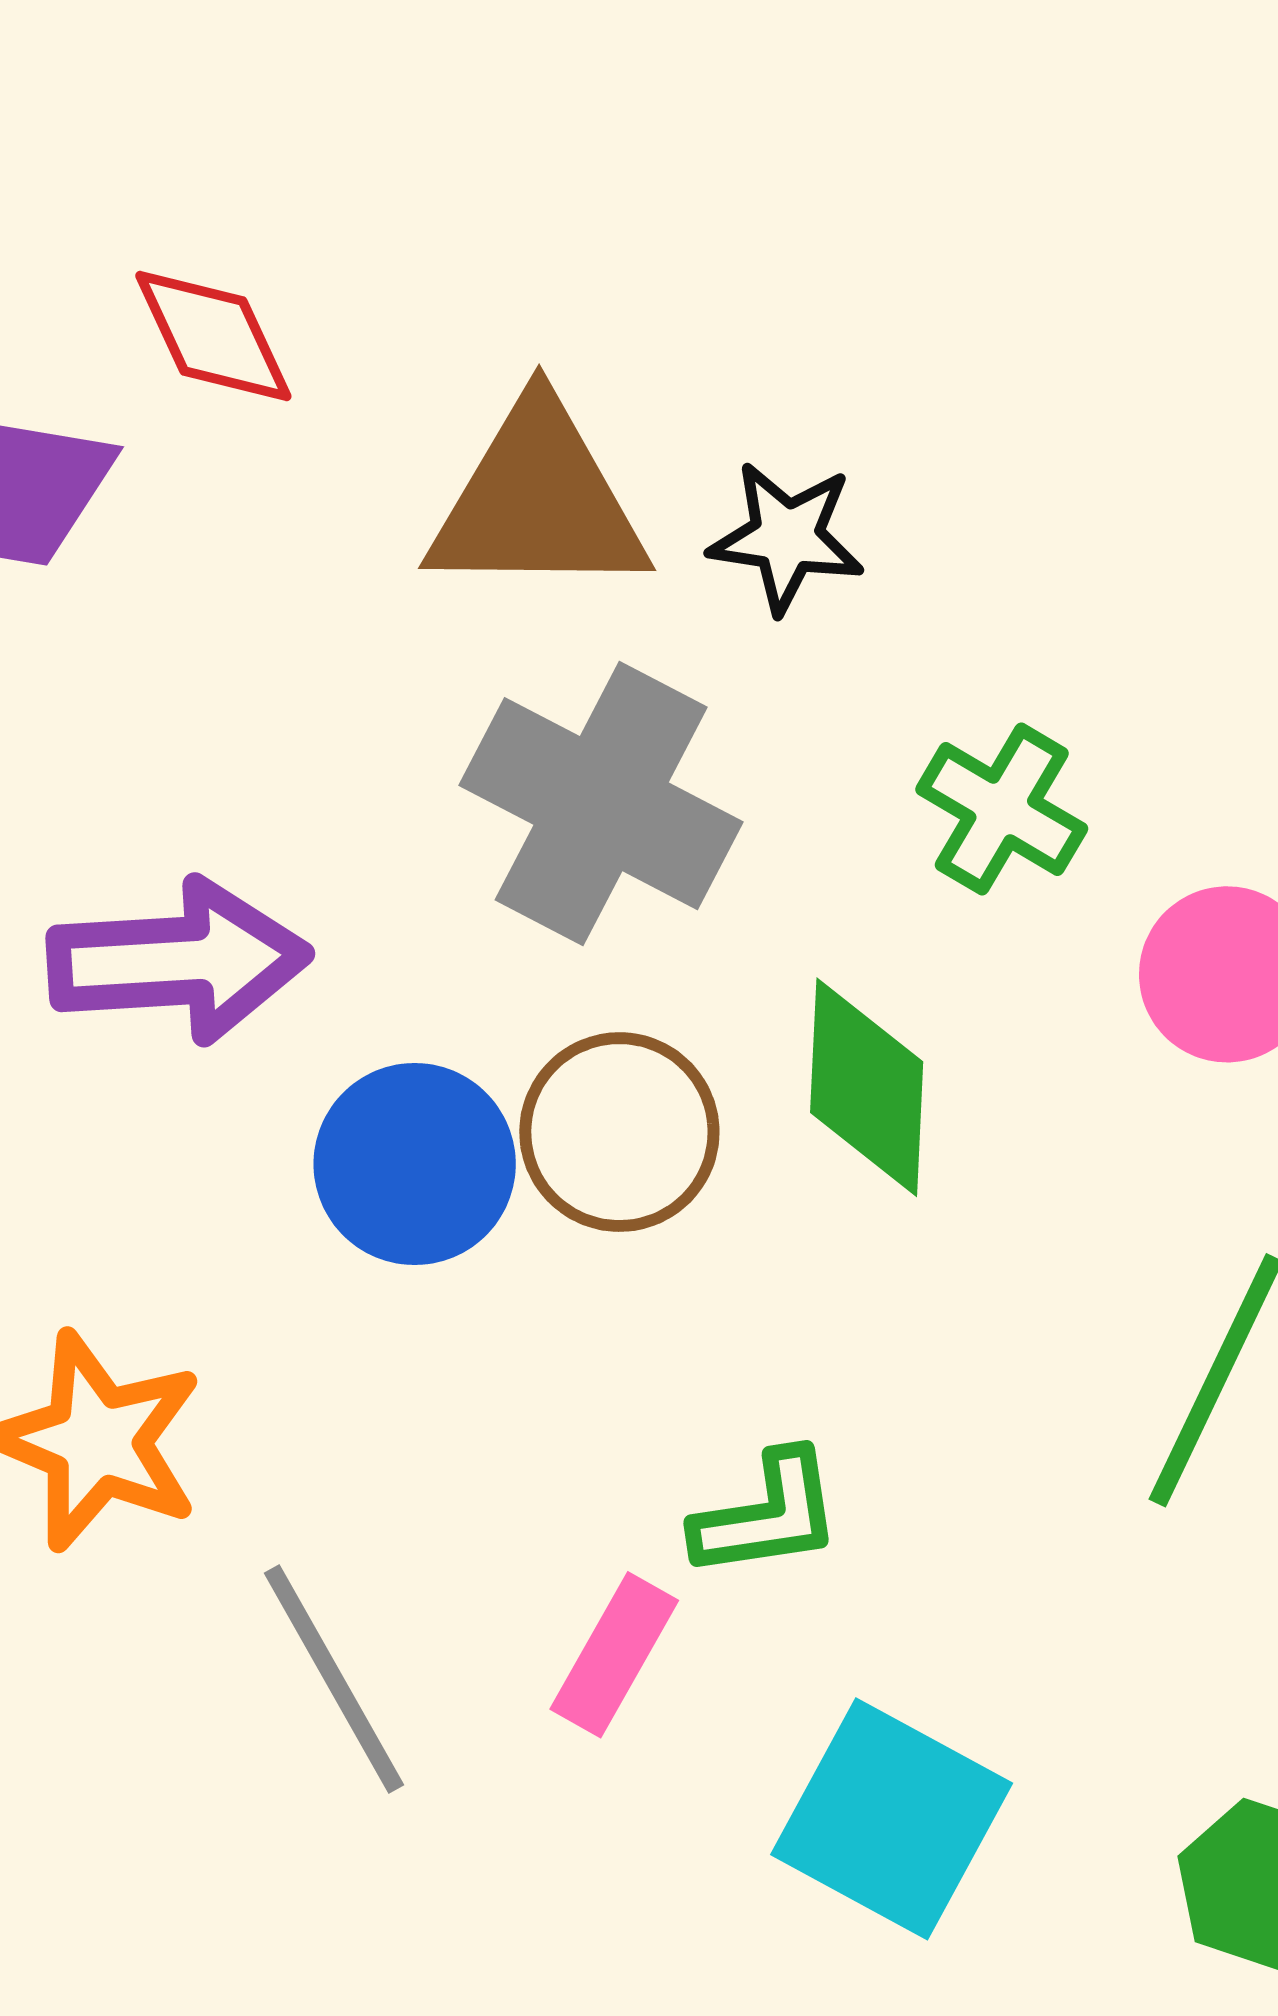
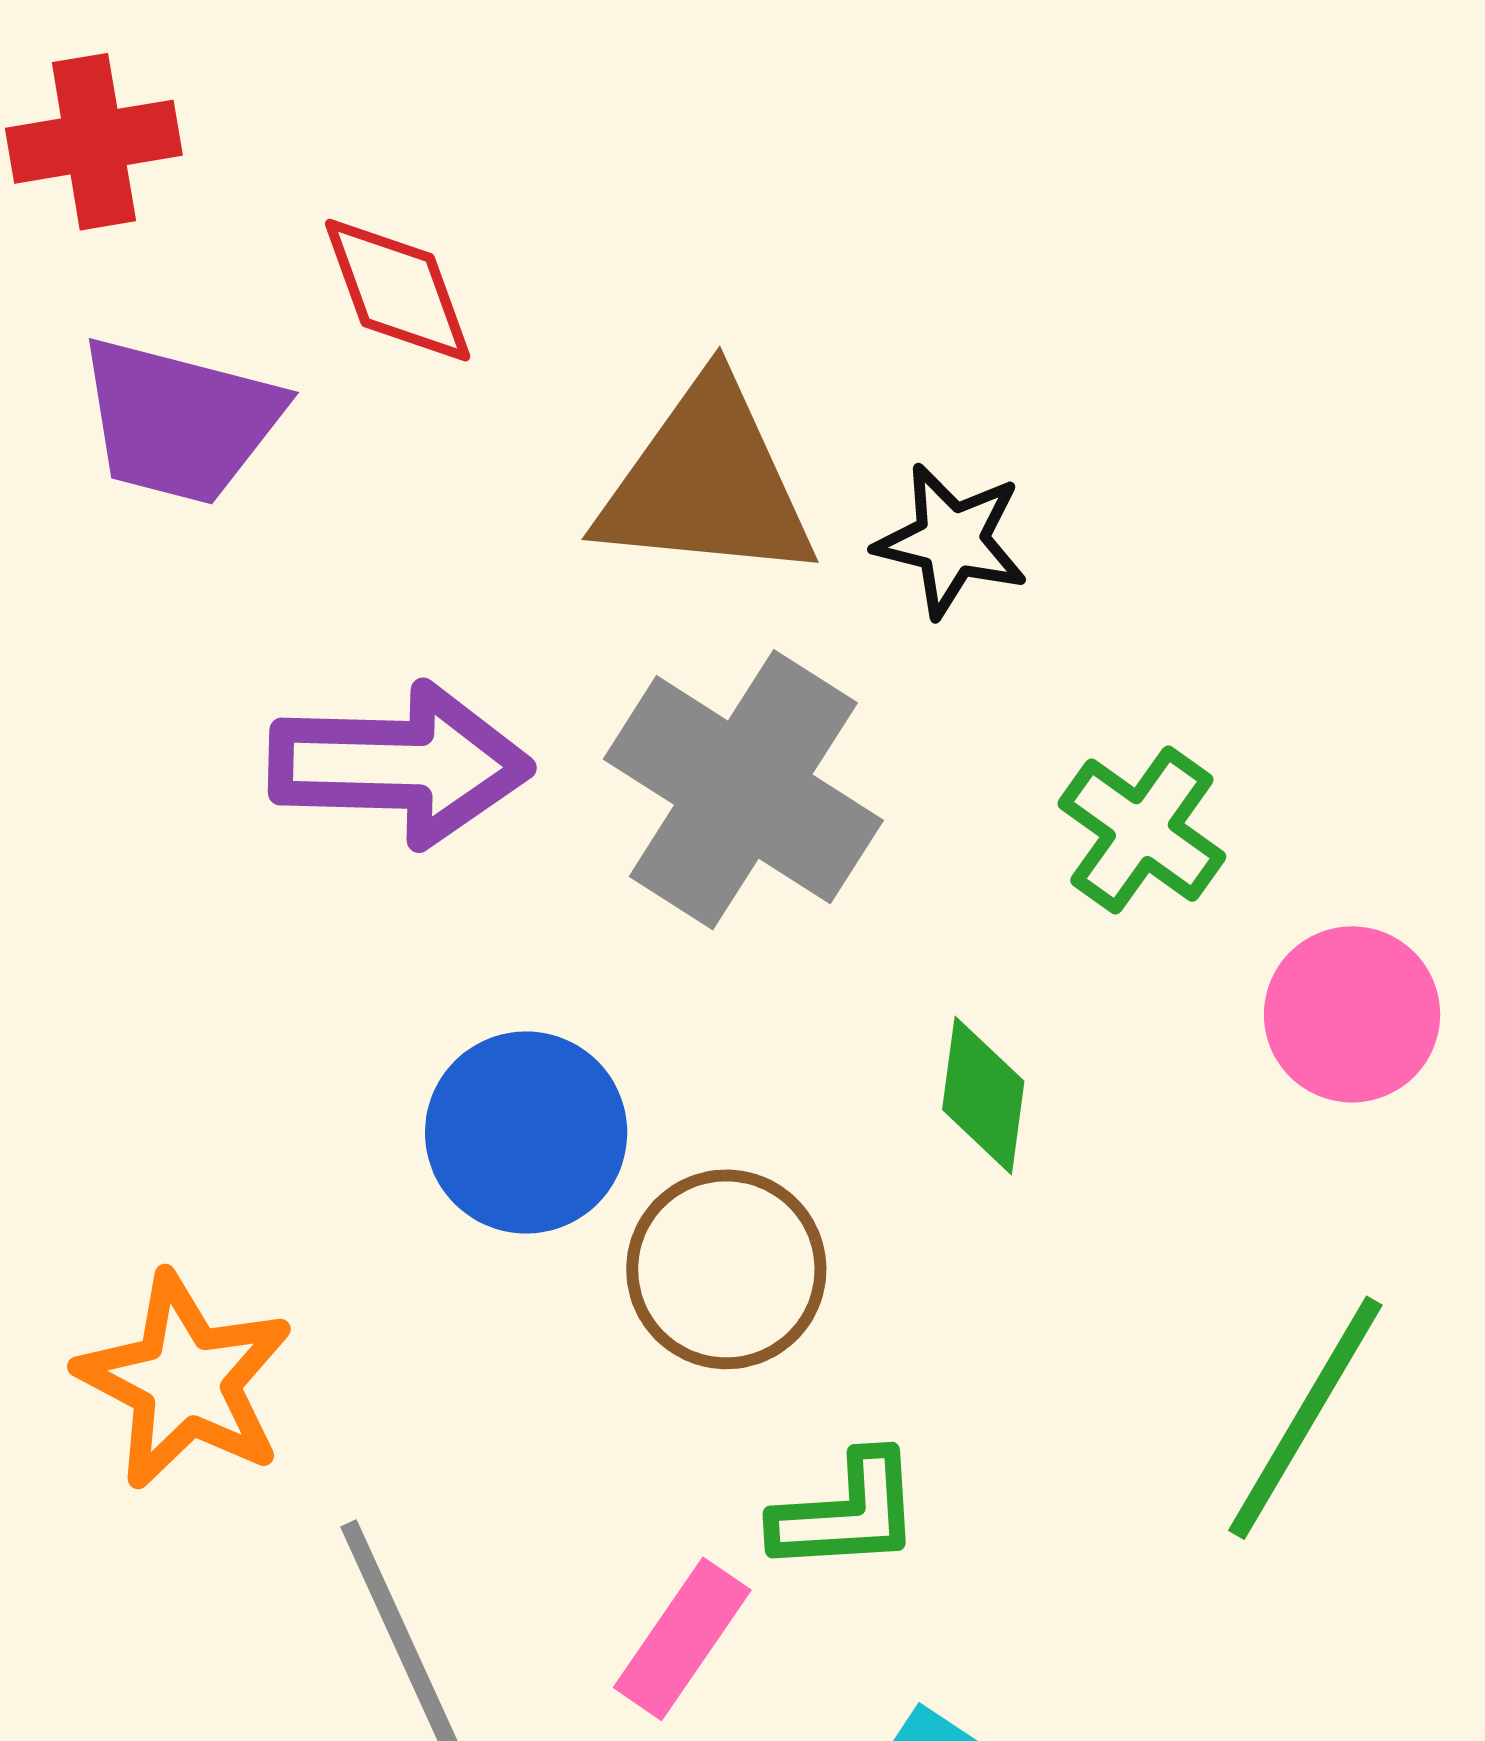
purple arrow: (179, 961) -> (400, 765), moved
green diamond: (867, 1087) -> (983, 1095), size x0.7
brown circle: (619, 1132) -> (726, 1269), moved

